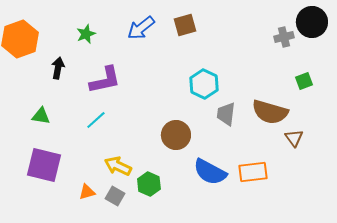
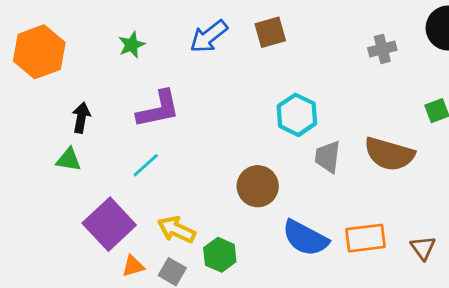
gray cross: (284, 37) -> (382, 49), moved
black arrow: (58, 68) -> (81, 118), moved
brown triangle: (294, 138) -> (423, 248), moved
purple square: (44, 165) -> (109, 224), moved, turned 33

